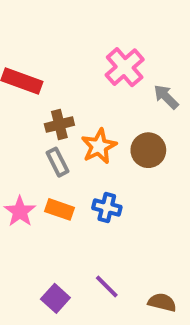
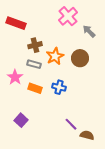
gray rectangle: (57, 162) -> (34, 64), turned -48
pink star: (20, 211) -> (15, 77), moved
purple line: (107, 287) -> (71, 124), moved
purple square: (55, 298) -> (21, 120), moved

